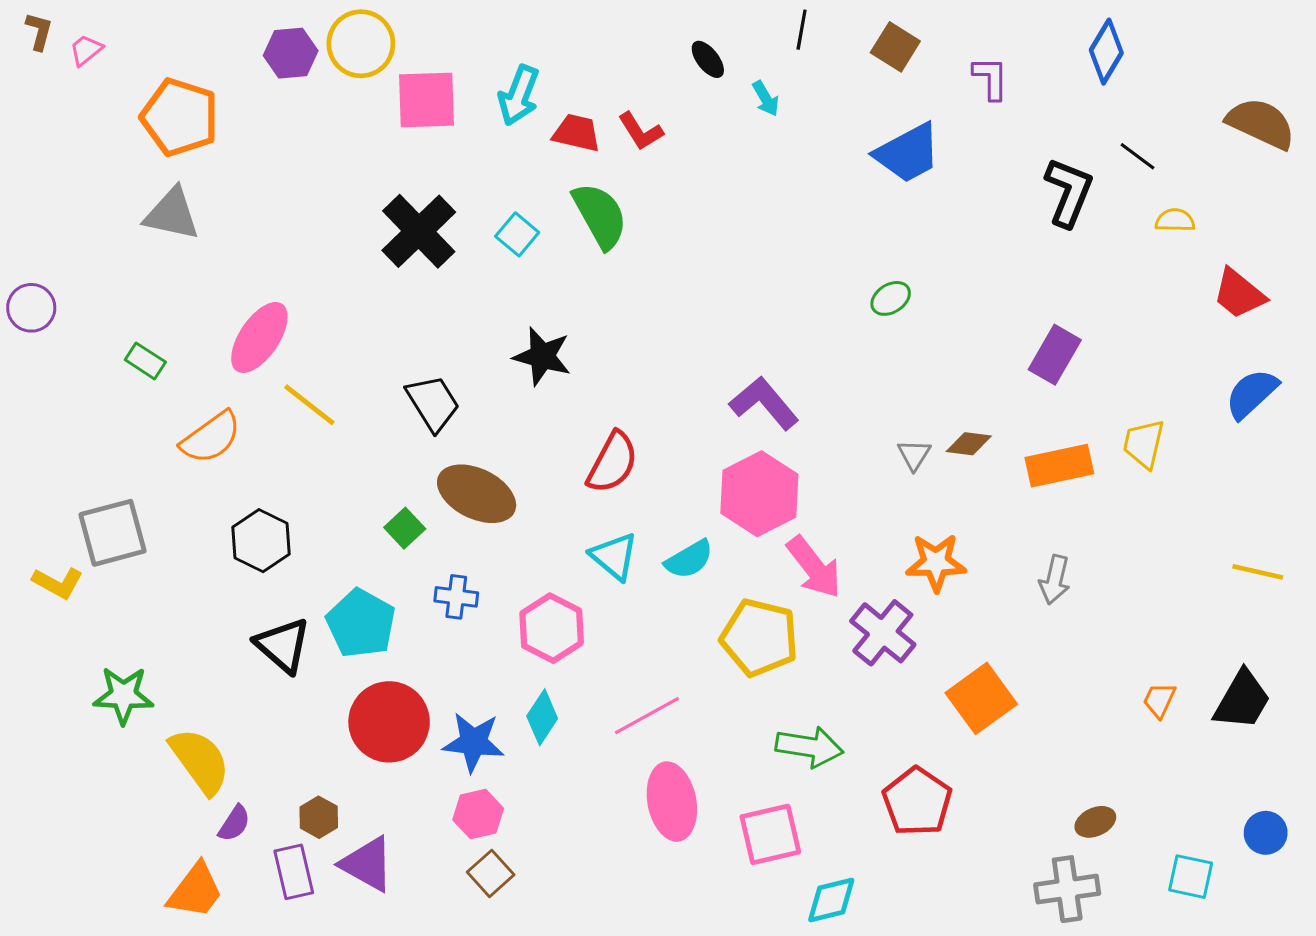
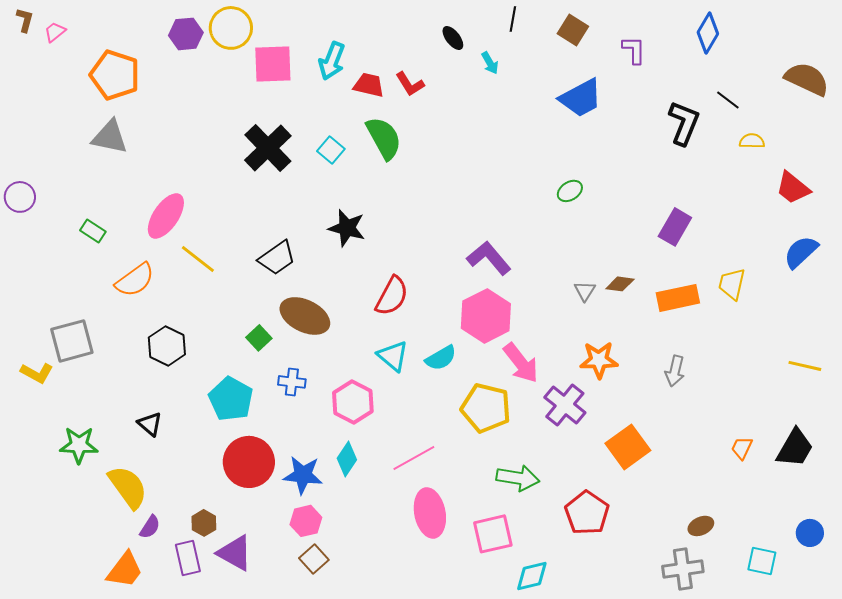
black trapezoid: (433, 403) -> (277, 258), turned 87
black triangle: (283, 645) -> (150, 424), moved, size x0.7

